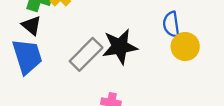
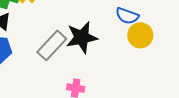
blue semicircle: (171, 24) -> (127, 16), turned -60

